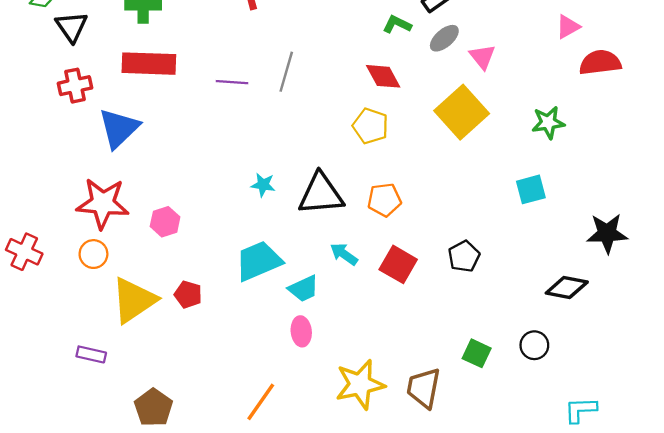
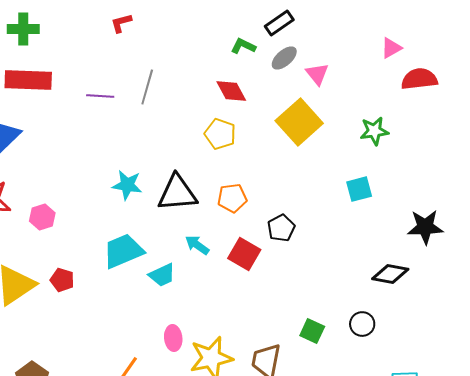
cyan star: (263, 185) -> (127, 185), size x1.4
black pentagon: (464, 256) -> (281, 228), moved
pink ellipse: (301, 331) -> (173, 338), moved

